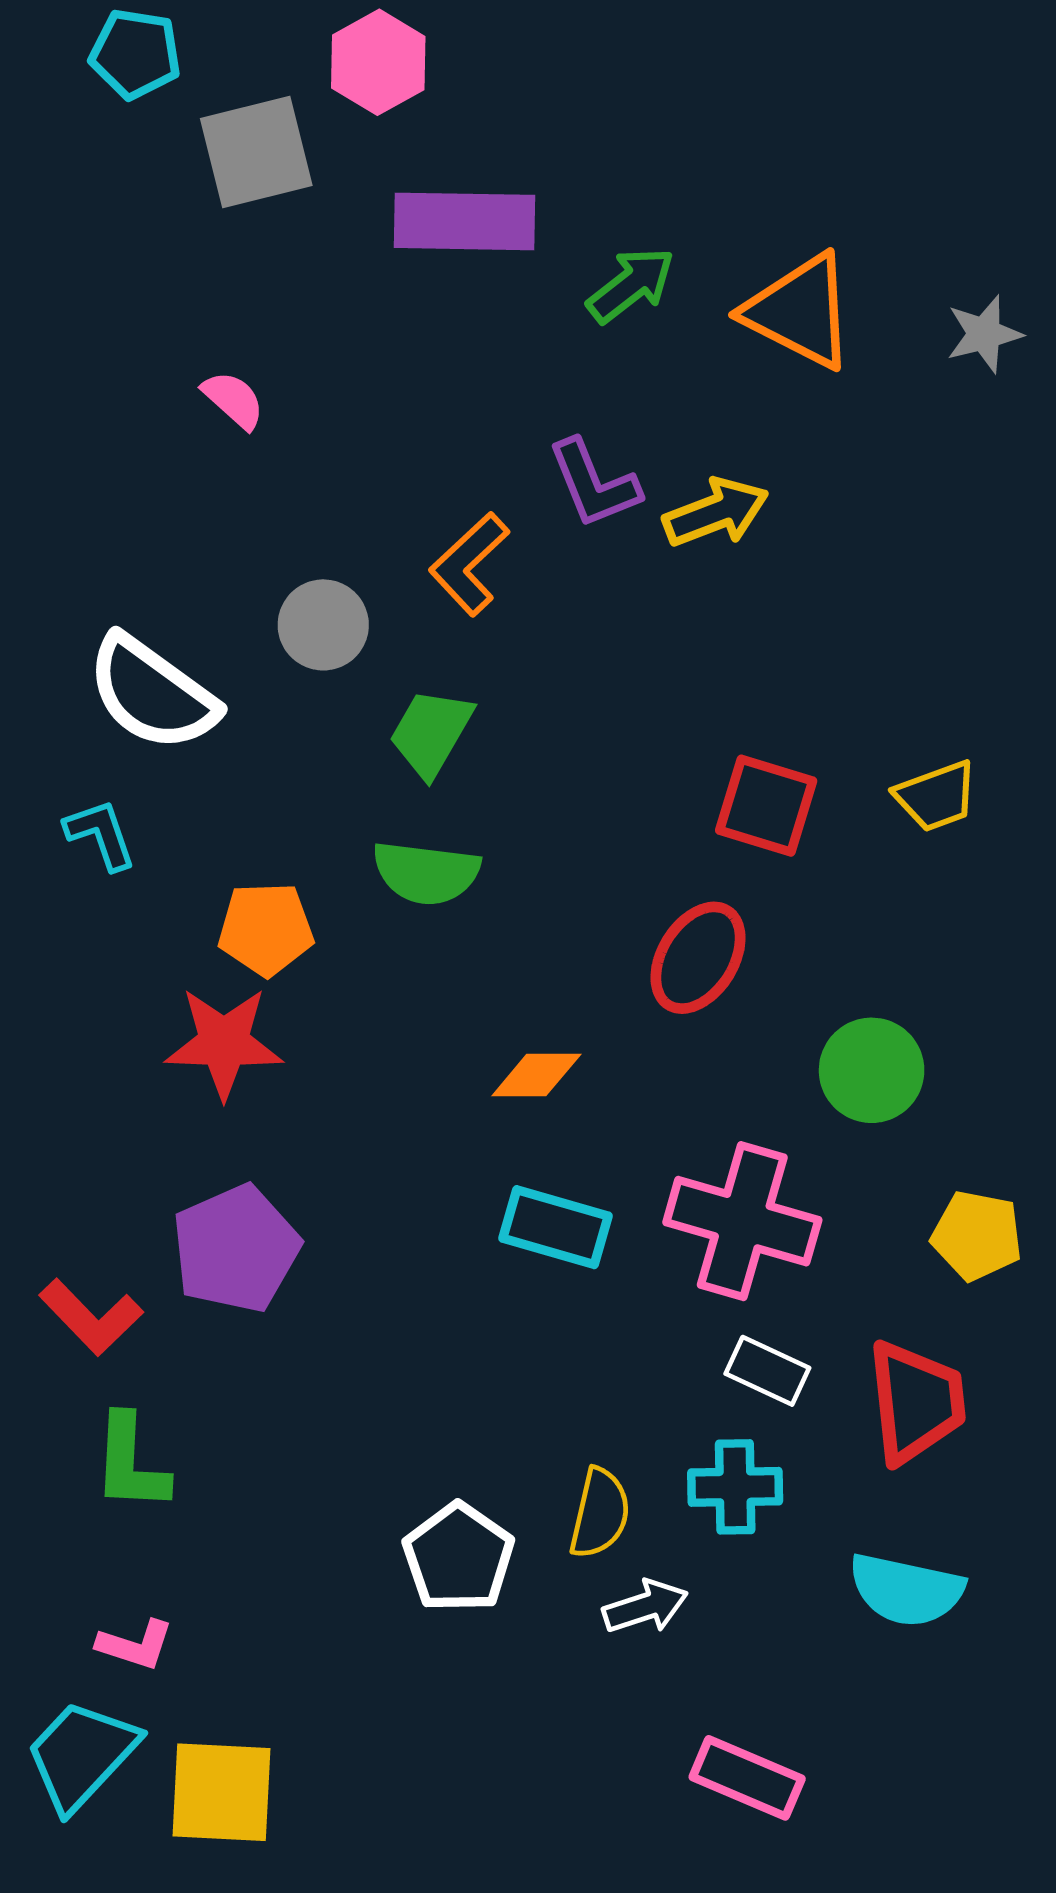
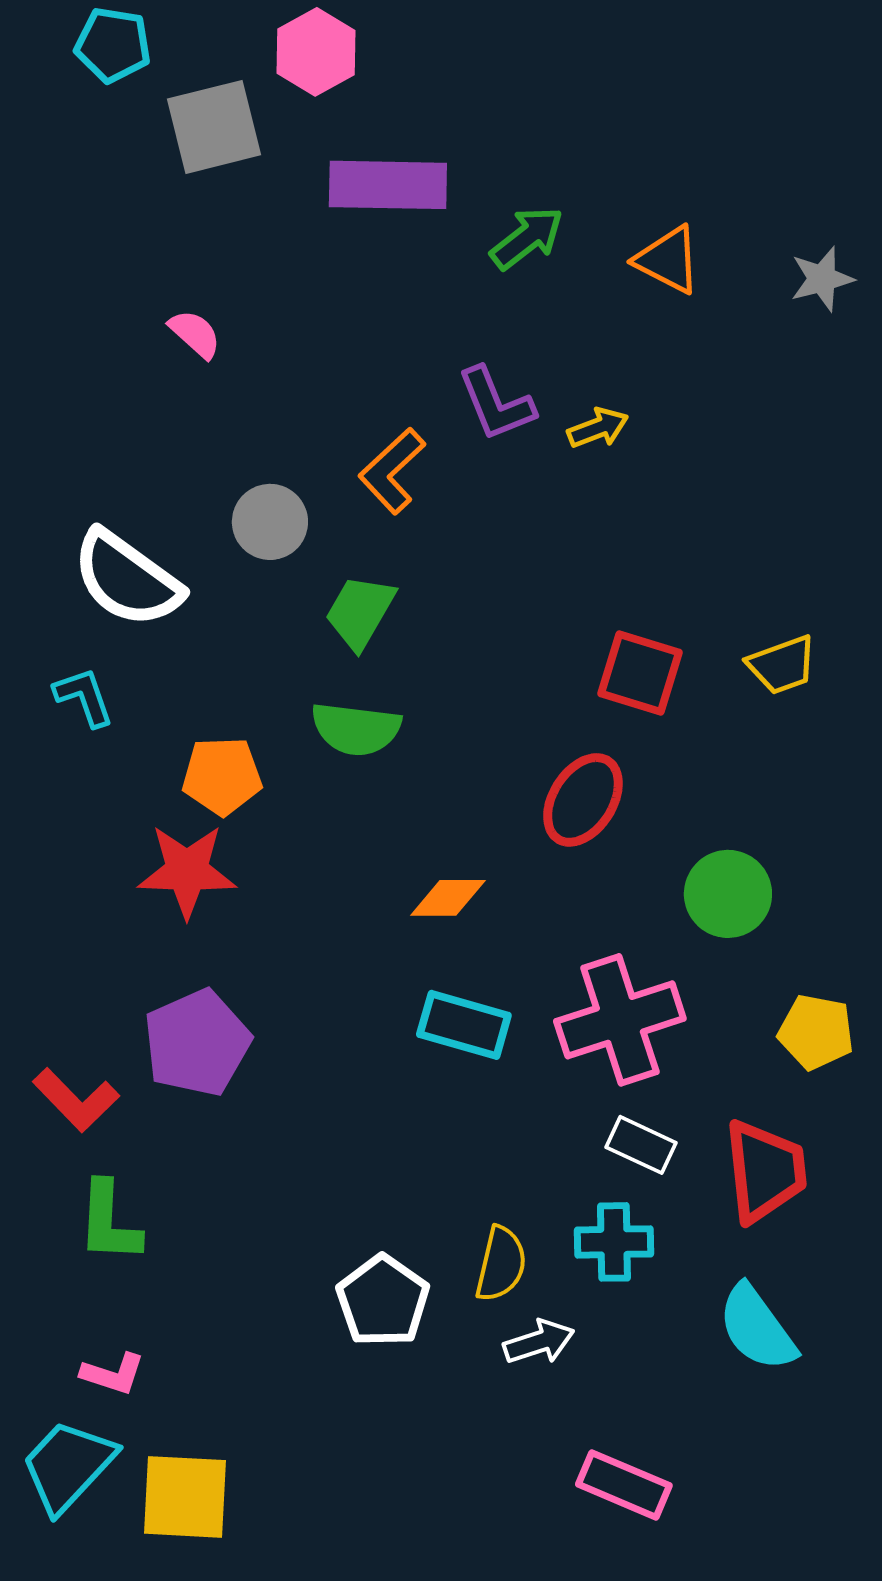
orange triangle: (800, 311) -> (668, 260), size x0.7
yellow arrow: (716, 512) -> (598, 428), size x0.7
pink cross: (742, 1221) -> (620, 1020), turned -34
cyan semicircle: (906, 1590) -> (757, 1328), turned 42

